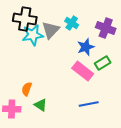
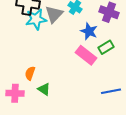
blue star: (86, 47) -> (89, 31), turned -30
blue line: (89, 104) -> (111, 91), moved

